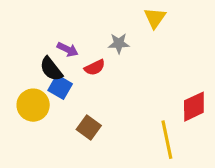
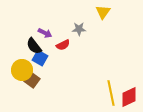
red diamond: (194, 107) -> (129, 97), moved
brown square: (89, 128) -> (32, 80), moved

